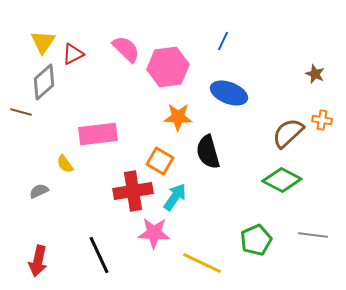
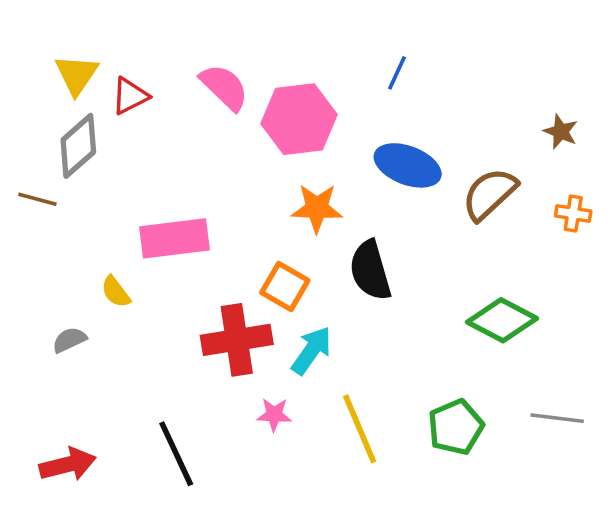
brown semicircle: (288, 133) -> (490, 194), moved
pink star: (154, 233) -> (274, 415), size x0.6
red arrow: (38, 261) -> (68, 464), turned -116
yellow line: (202, 263) -> (360, 429), moved, turned 42

